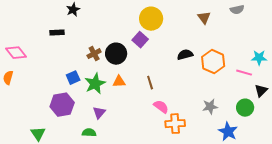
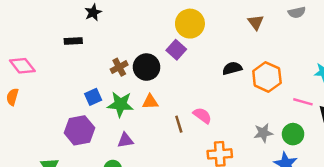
pink line: (244, 73) -> (303, 102), moved
brown line: (150, 83) -> (179, 124), moved
green star: (95, 84) -> (120, 104), turned 30
pink semicircle: (161, 107) -> (202, 115), moved
green circle: (245, 108) -> (293, 134), moved
purple triangle: (99, 113) -> (125, 140), turned 40

